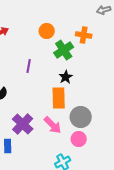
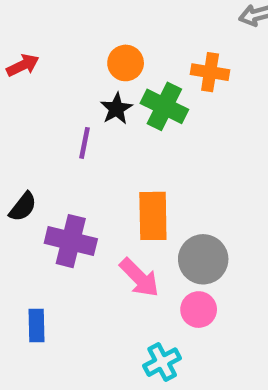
green cross: (64, 50) -> (164, 106), turned -30
black star: (66, 77) -> (116, 109), moved
purple cross: (23, 124) -> (71, 241), moved, turned -30

